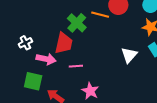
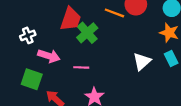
green cross: (77, 23) -> (87, 33), moved
red trapezoid: (64, 43) -> (71, 19), moved

